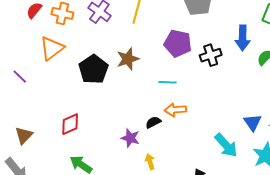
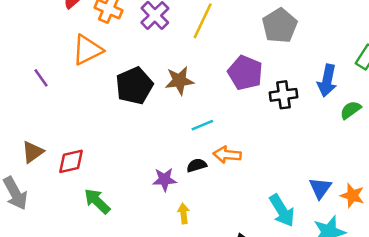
cyan line: (167, 82) -> (202, 125), moved, turned -36
red diamond: (70, 124) -> (71, 161), moved
purple star: (130, 138) -> (164, 180), turned -30

